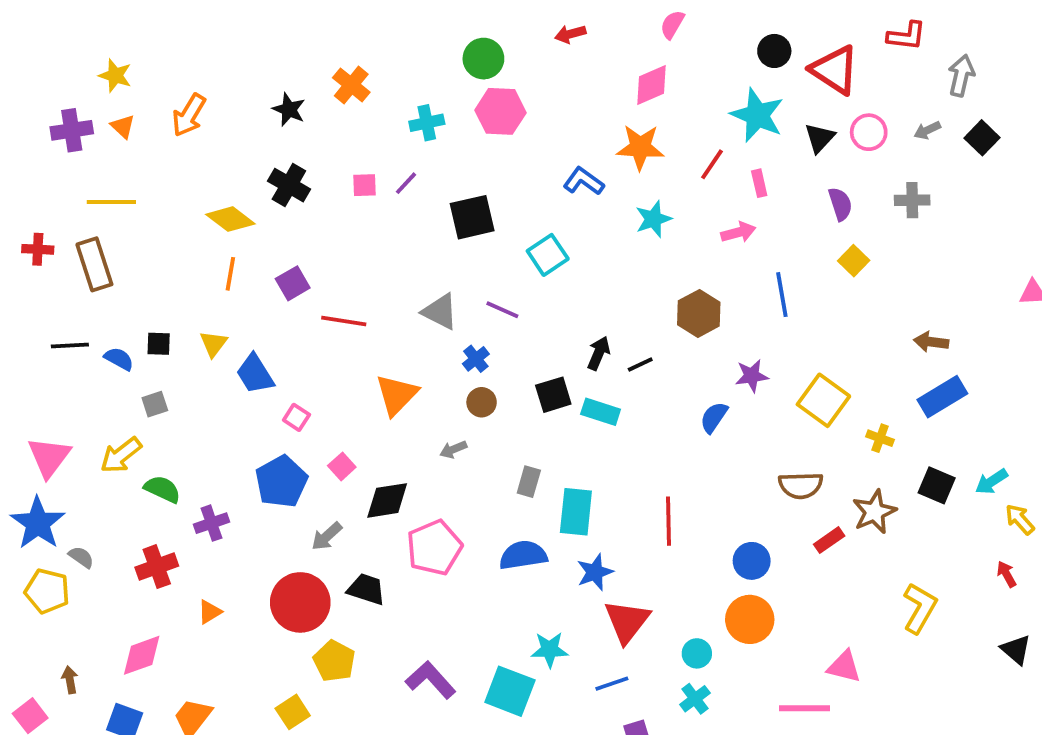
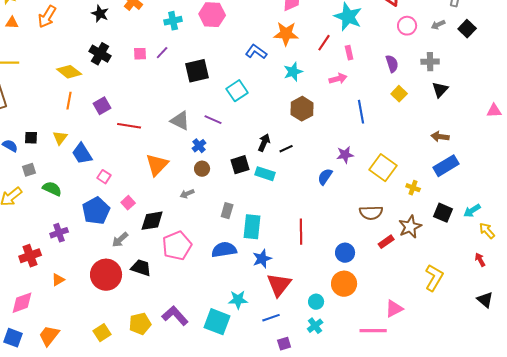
orange triangle: (123, 127) -> (12, 23), turned -40
black triangle: (820, 138) -> (440, 90), moved
brown hexagon: (699, 313) -> (302, 109), moved
green semicircle: (162, 489) -> (52, 189), moved
yellow pentagon: (334, 661) -> (140, 324), moved, turned 30
pink triangle: (844, 667) -> (394, 309), turned -42

